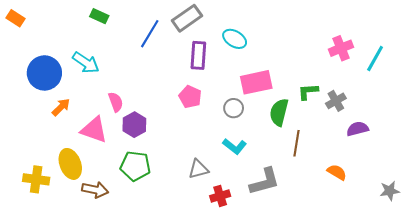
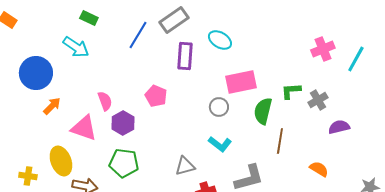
cyan arrow: (86, 63) -> (76, 47), moved
pink pentagon: (190, 97) -> (156, 96), moved
yellow cross: (36, 179) -> (28, 176), size x0.7

